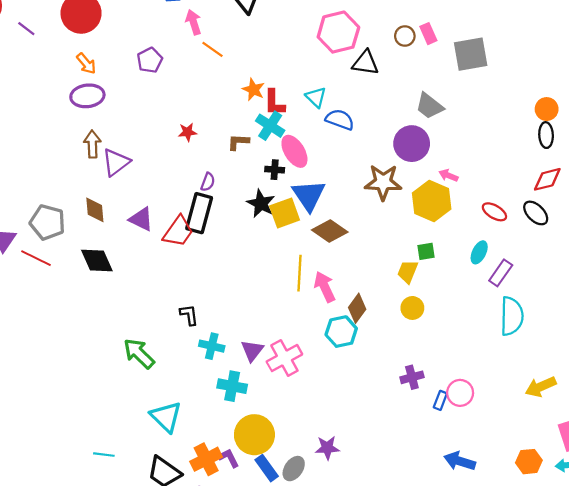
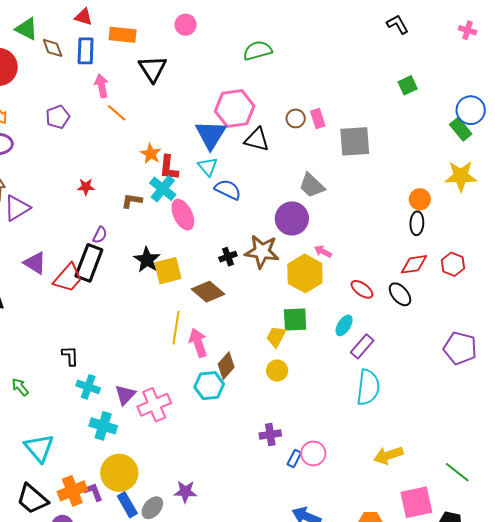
black cross: (275, 170) -> (228, 257), moved, turned -30
blue triangle: (309, 195) -> (211, 135), moved
green square: (426, 251) -> (295, 319), size x1.5
green arrow: (139, 354) -> (20, 387), size x0.6

